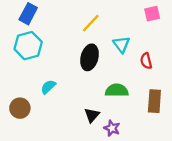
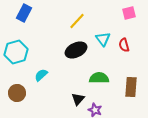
cyan hexagon: (28, 46) -> (16, 52), moved
black ellipse: (90, 57) -> (76, 50), turned 50
red semicircle: (146, 61) -> (124, 45), moved

